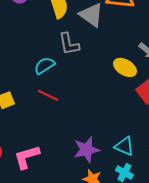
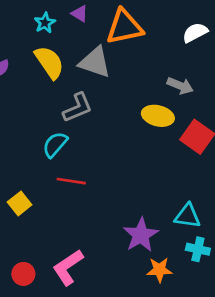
gray L-shape: (69, 44) -> (78, 108), turned -85

